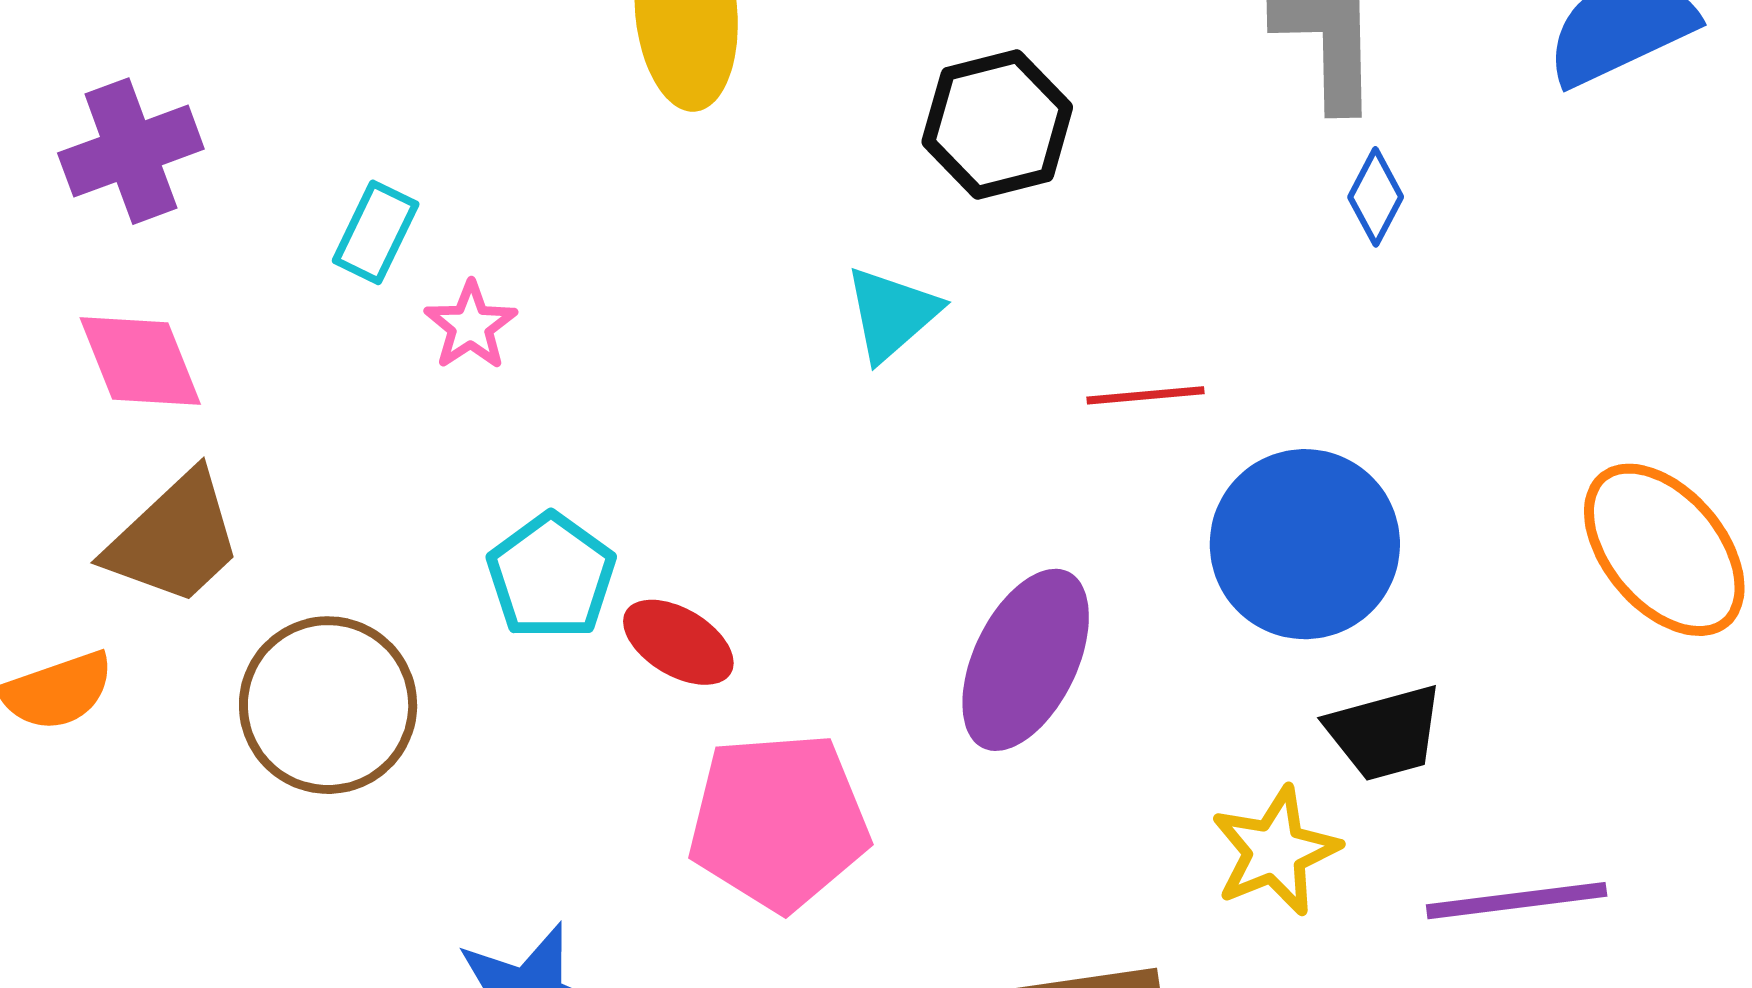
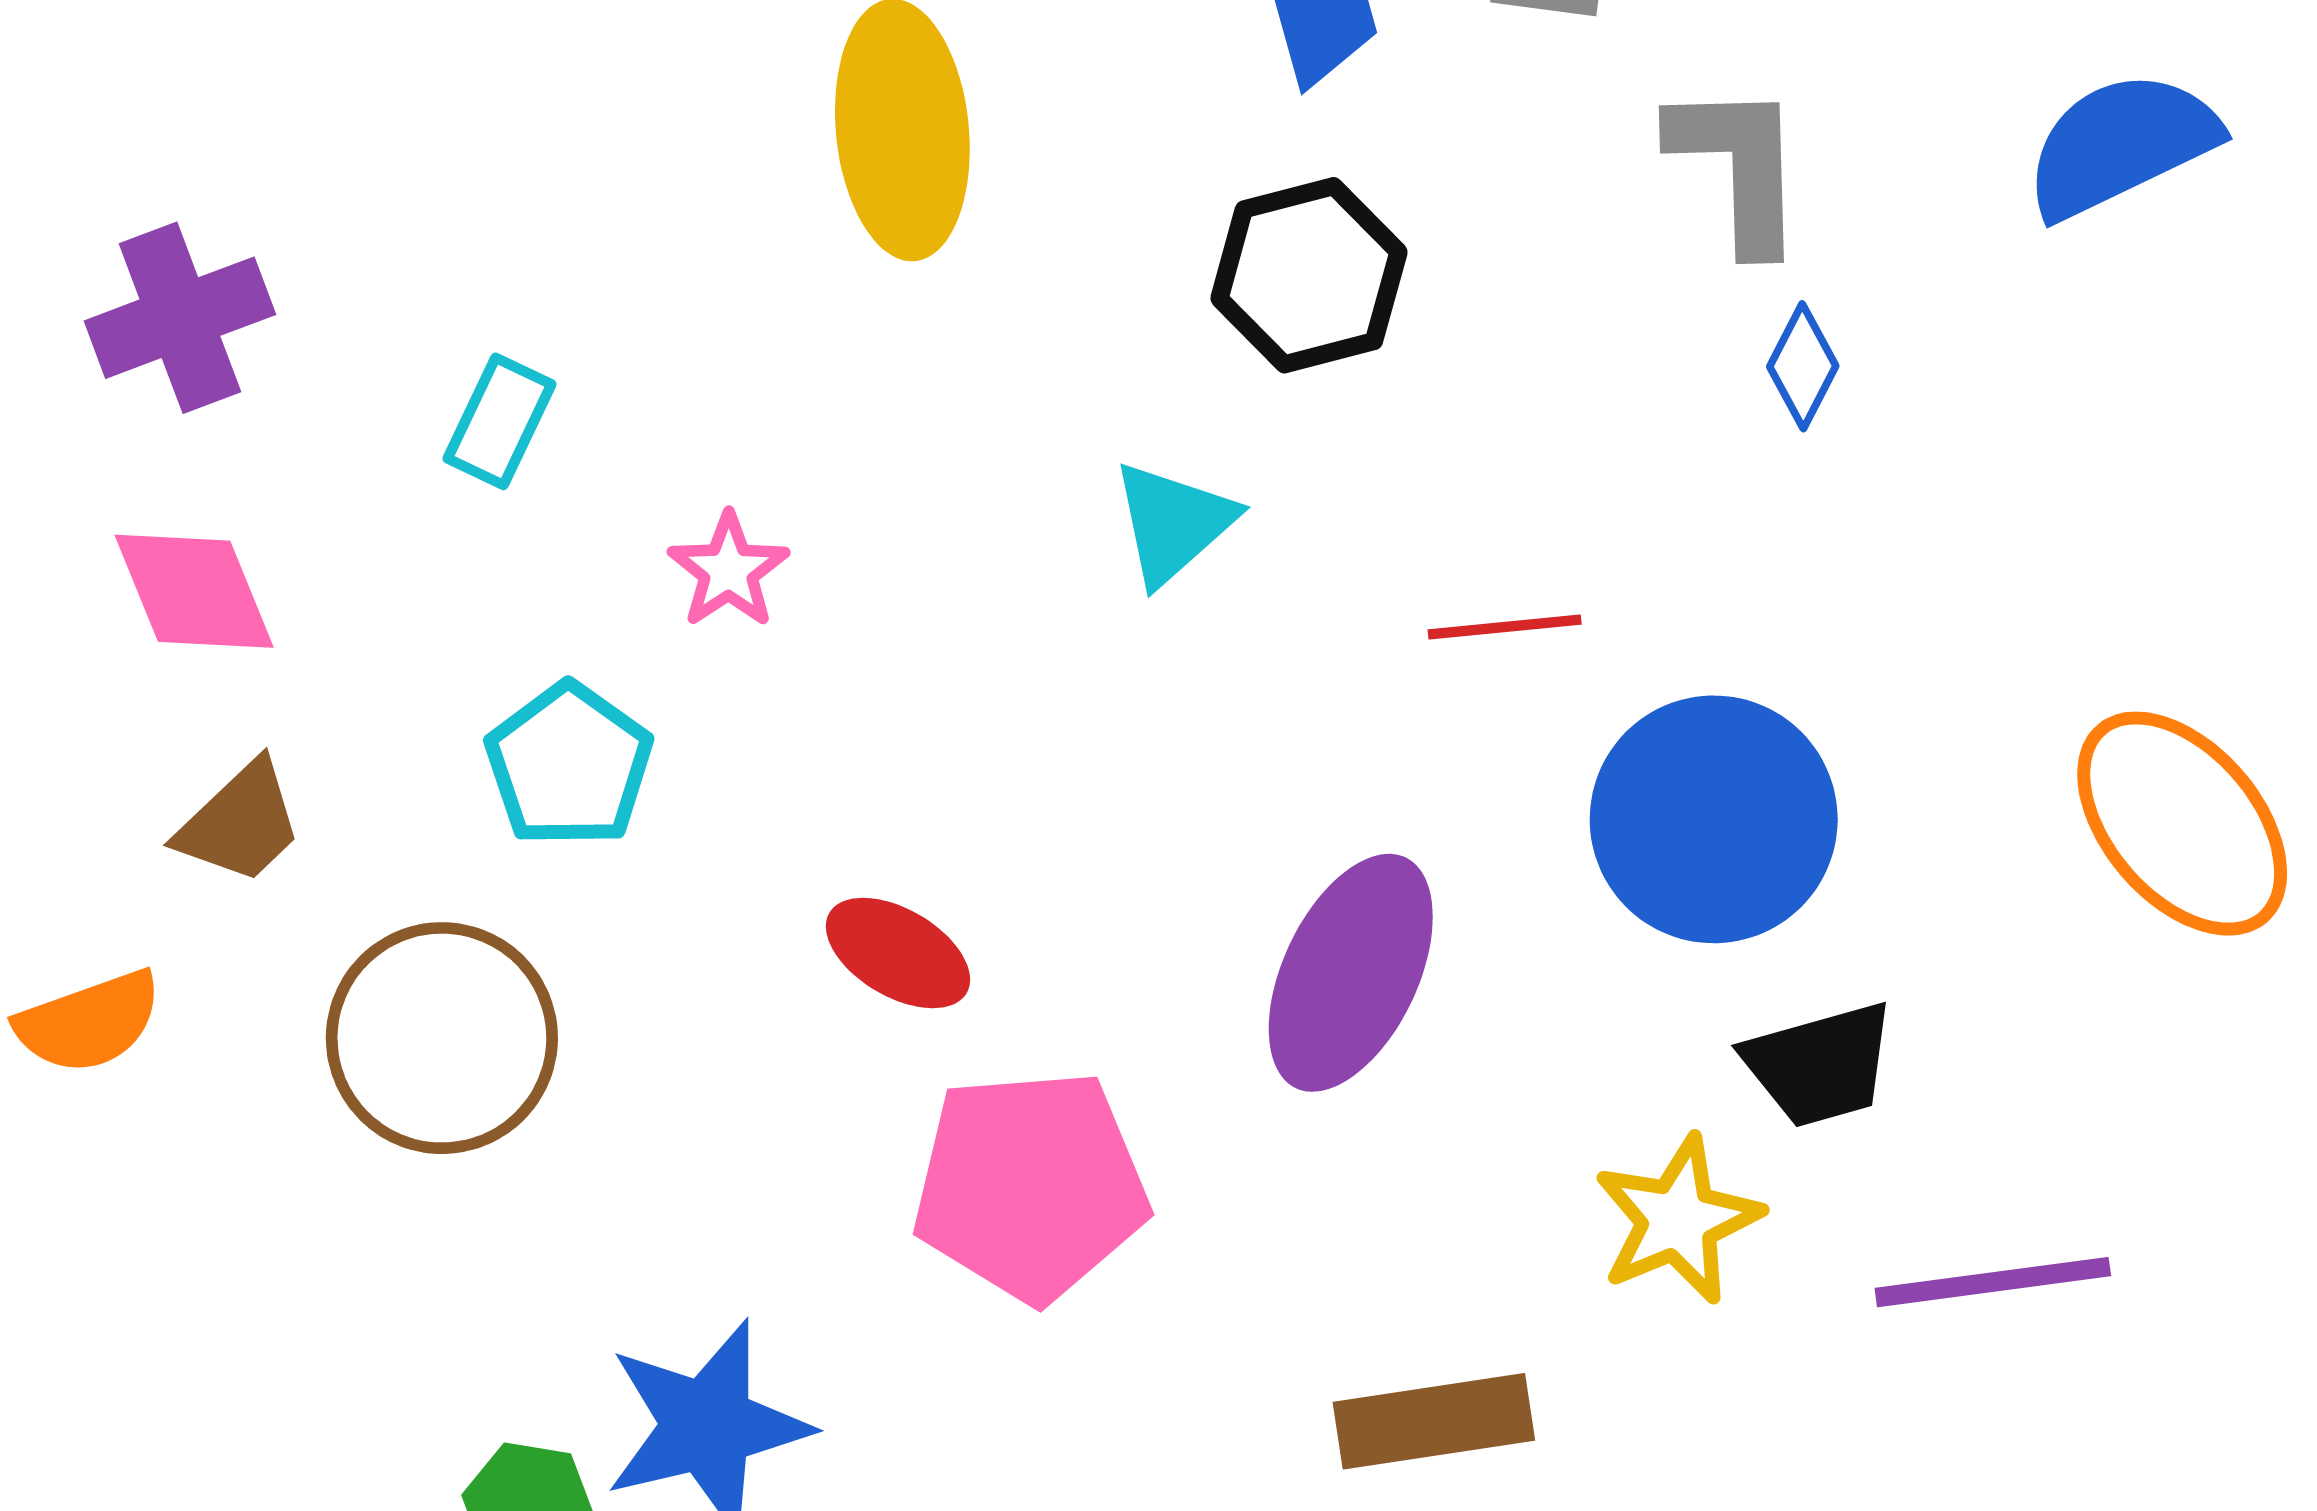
pink star: (471, 326) -> (729, 570), moved
brown trapezoid: (174, 539) -> (240, 823), size x0.7
cyan pentagon: (551, 576) -> (569, 765), moved

